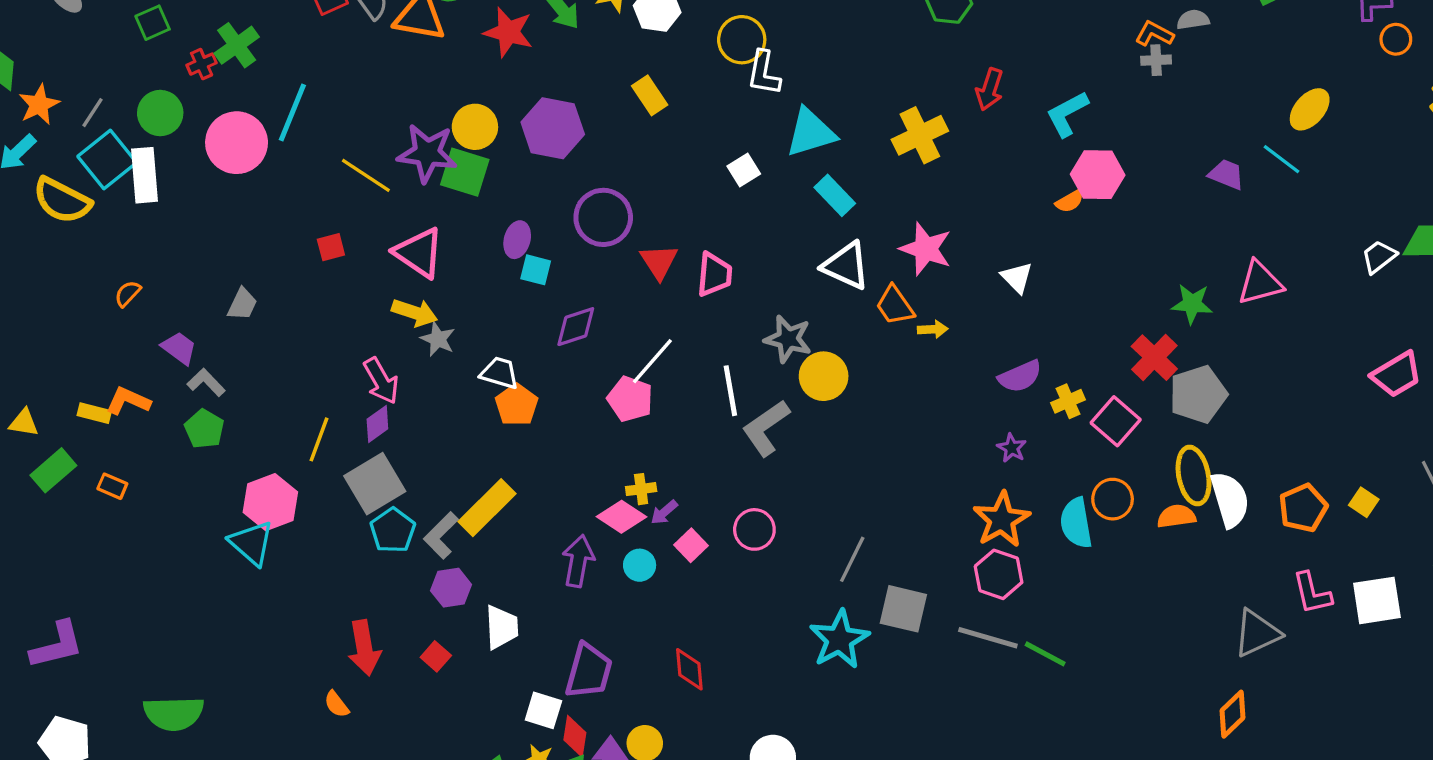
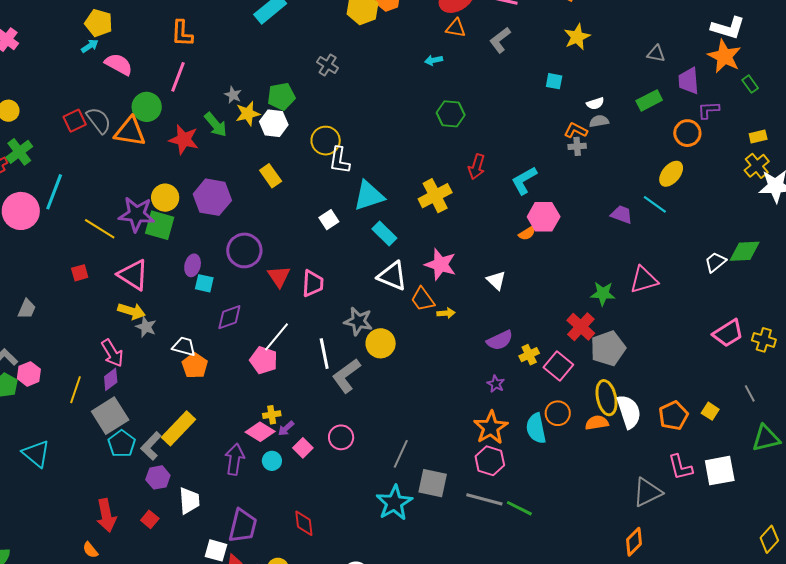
orange circle: (1396, 39) -> (687, 133), moved, size x1.4
pink hexagon: (270, 502) -> (29, 374), moved, size x0.7

